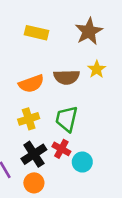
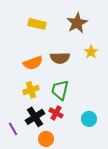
yellow star: (97, 69) -> (91, 52), moved
cyan circle: (82, 162) -> (89, 119), moved
orange circle: (34, 183) -> (46, 139), moved

